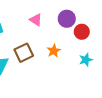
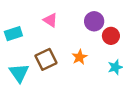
pink triangle: (36, 20) -> (50, 20), moved

